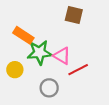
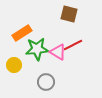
orange rectangle: (23, 35) -> (22, 33), turned -66
red line: (78, 70) -> (73, 45), moved

